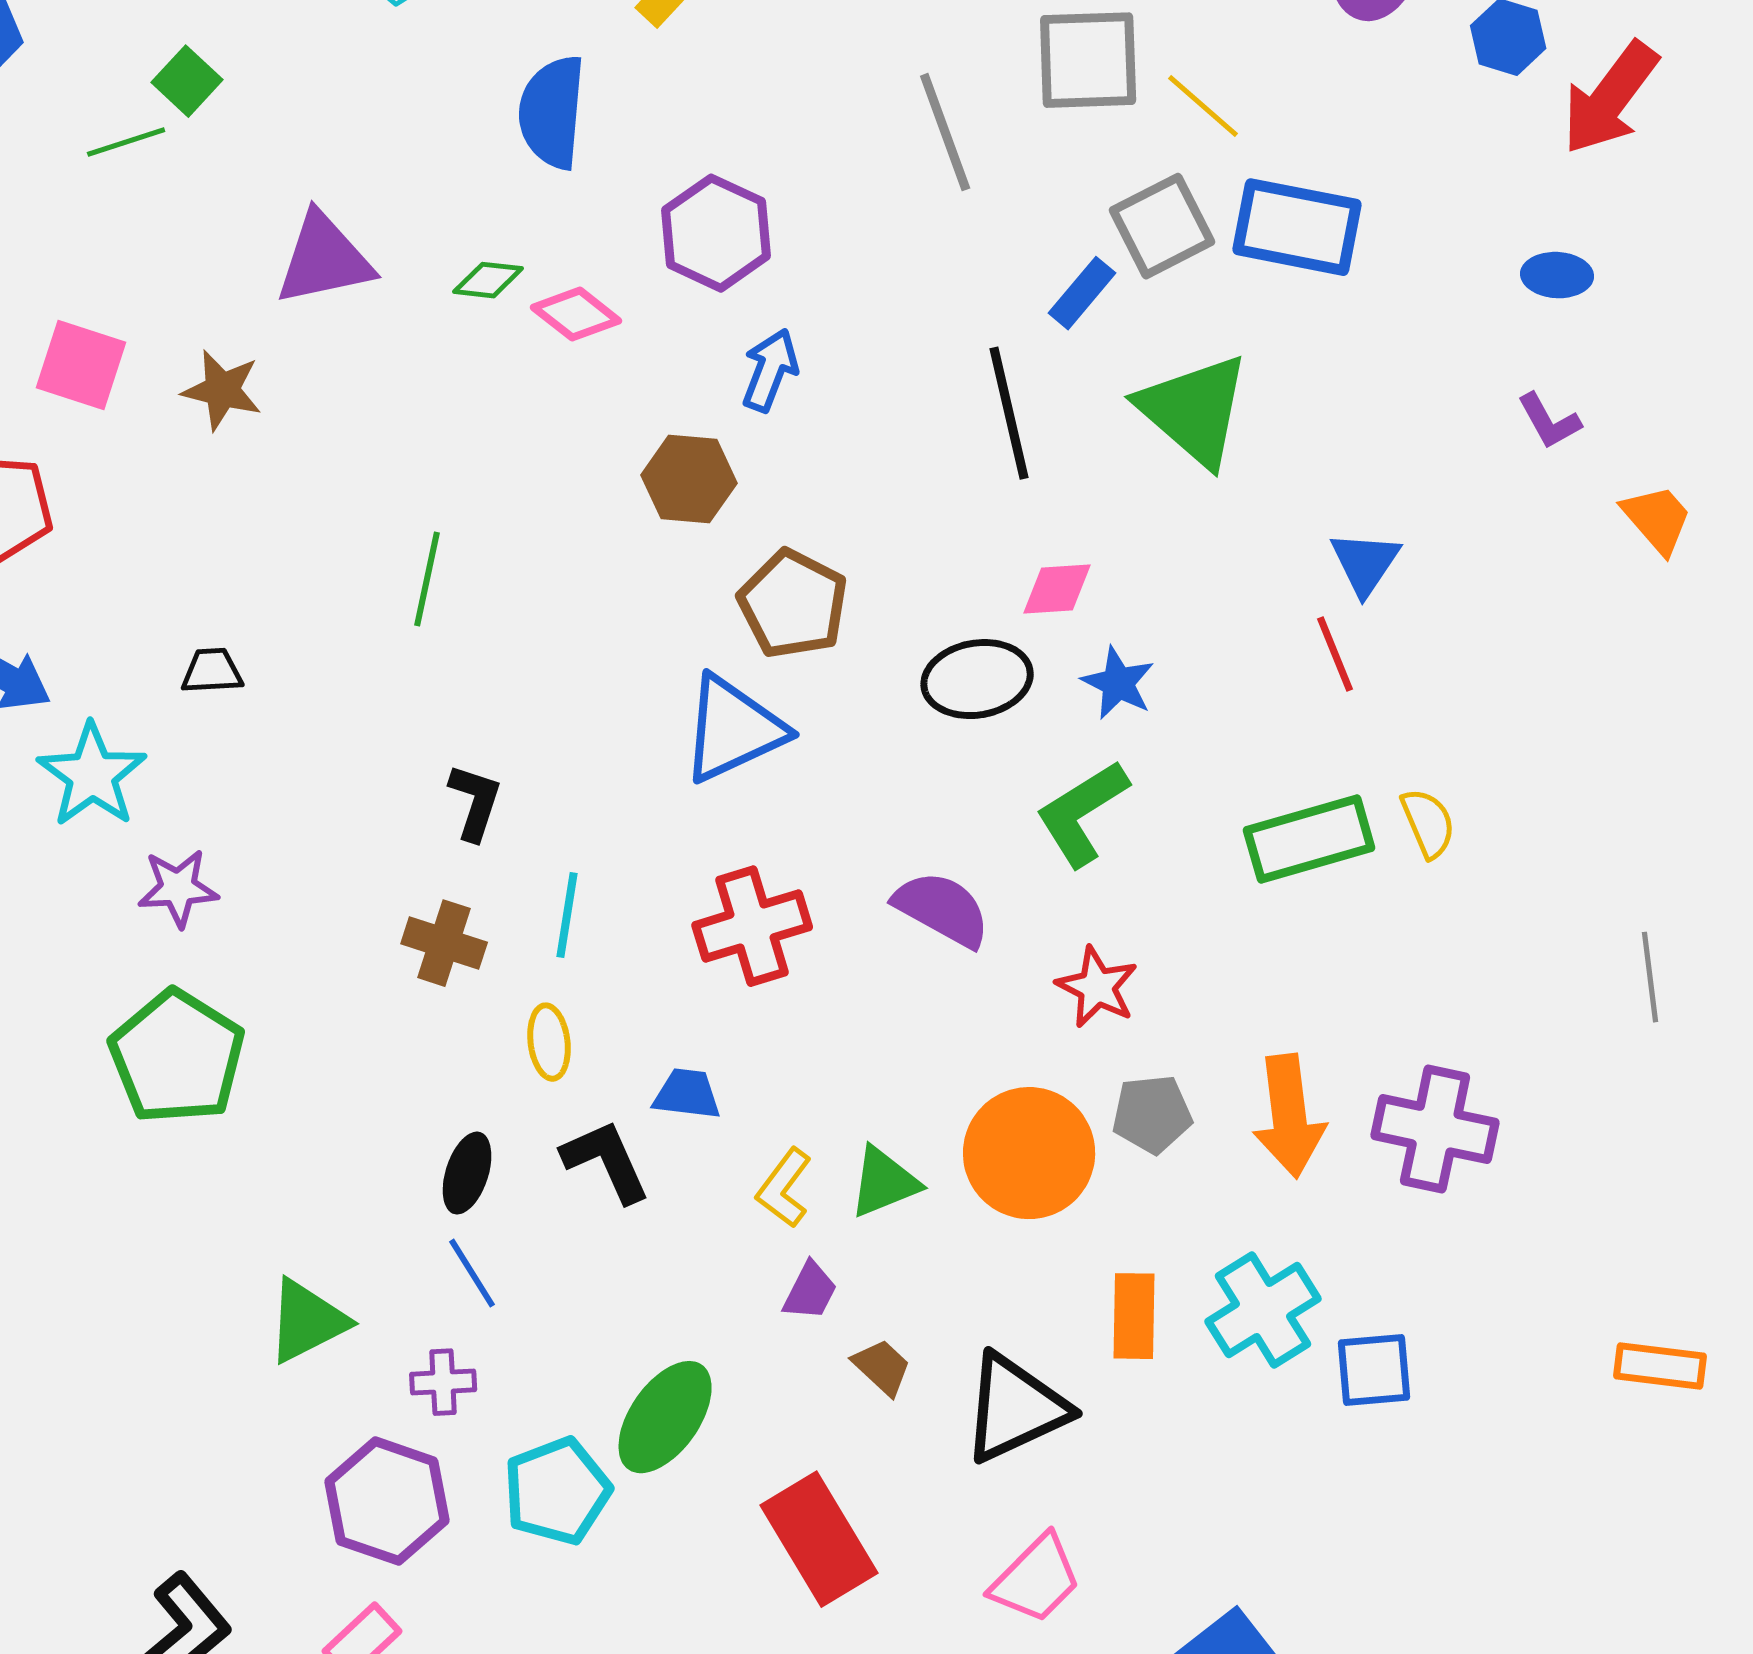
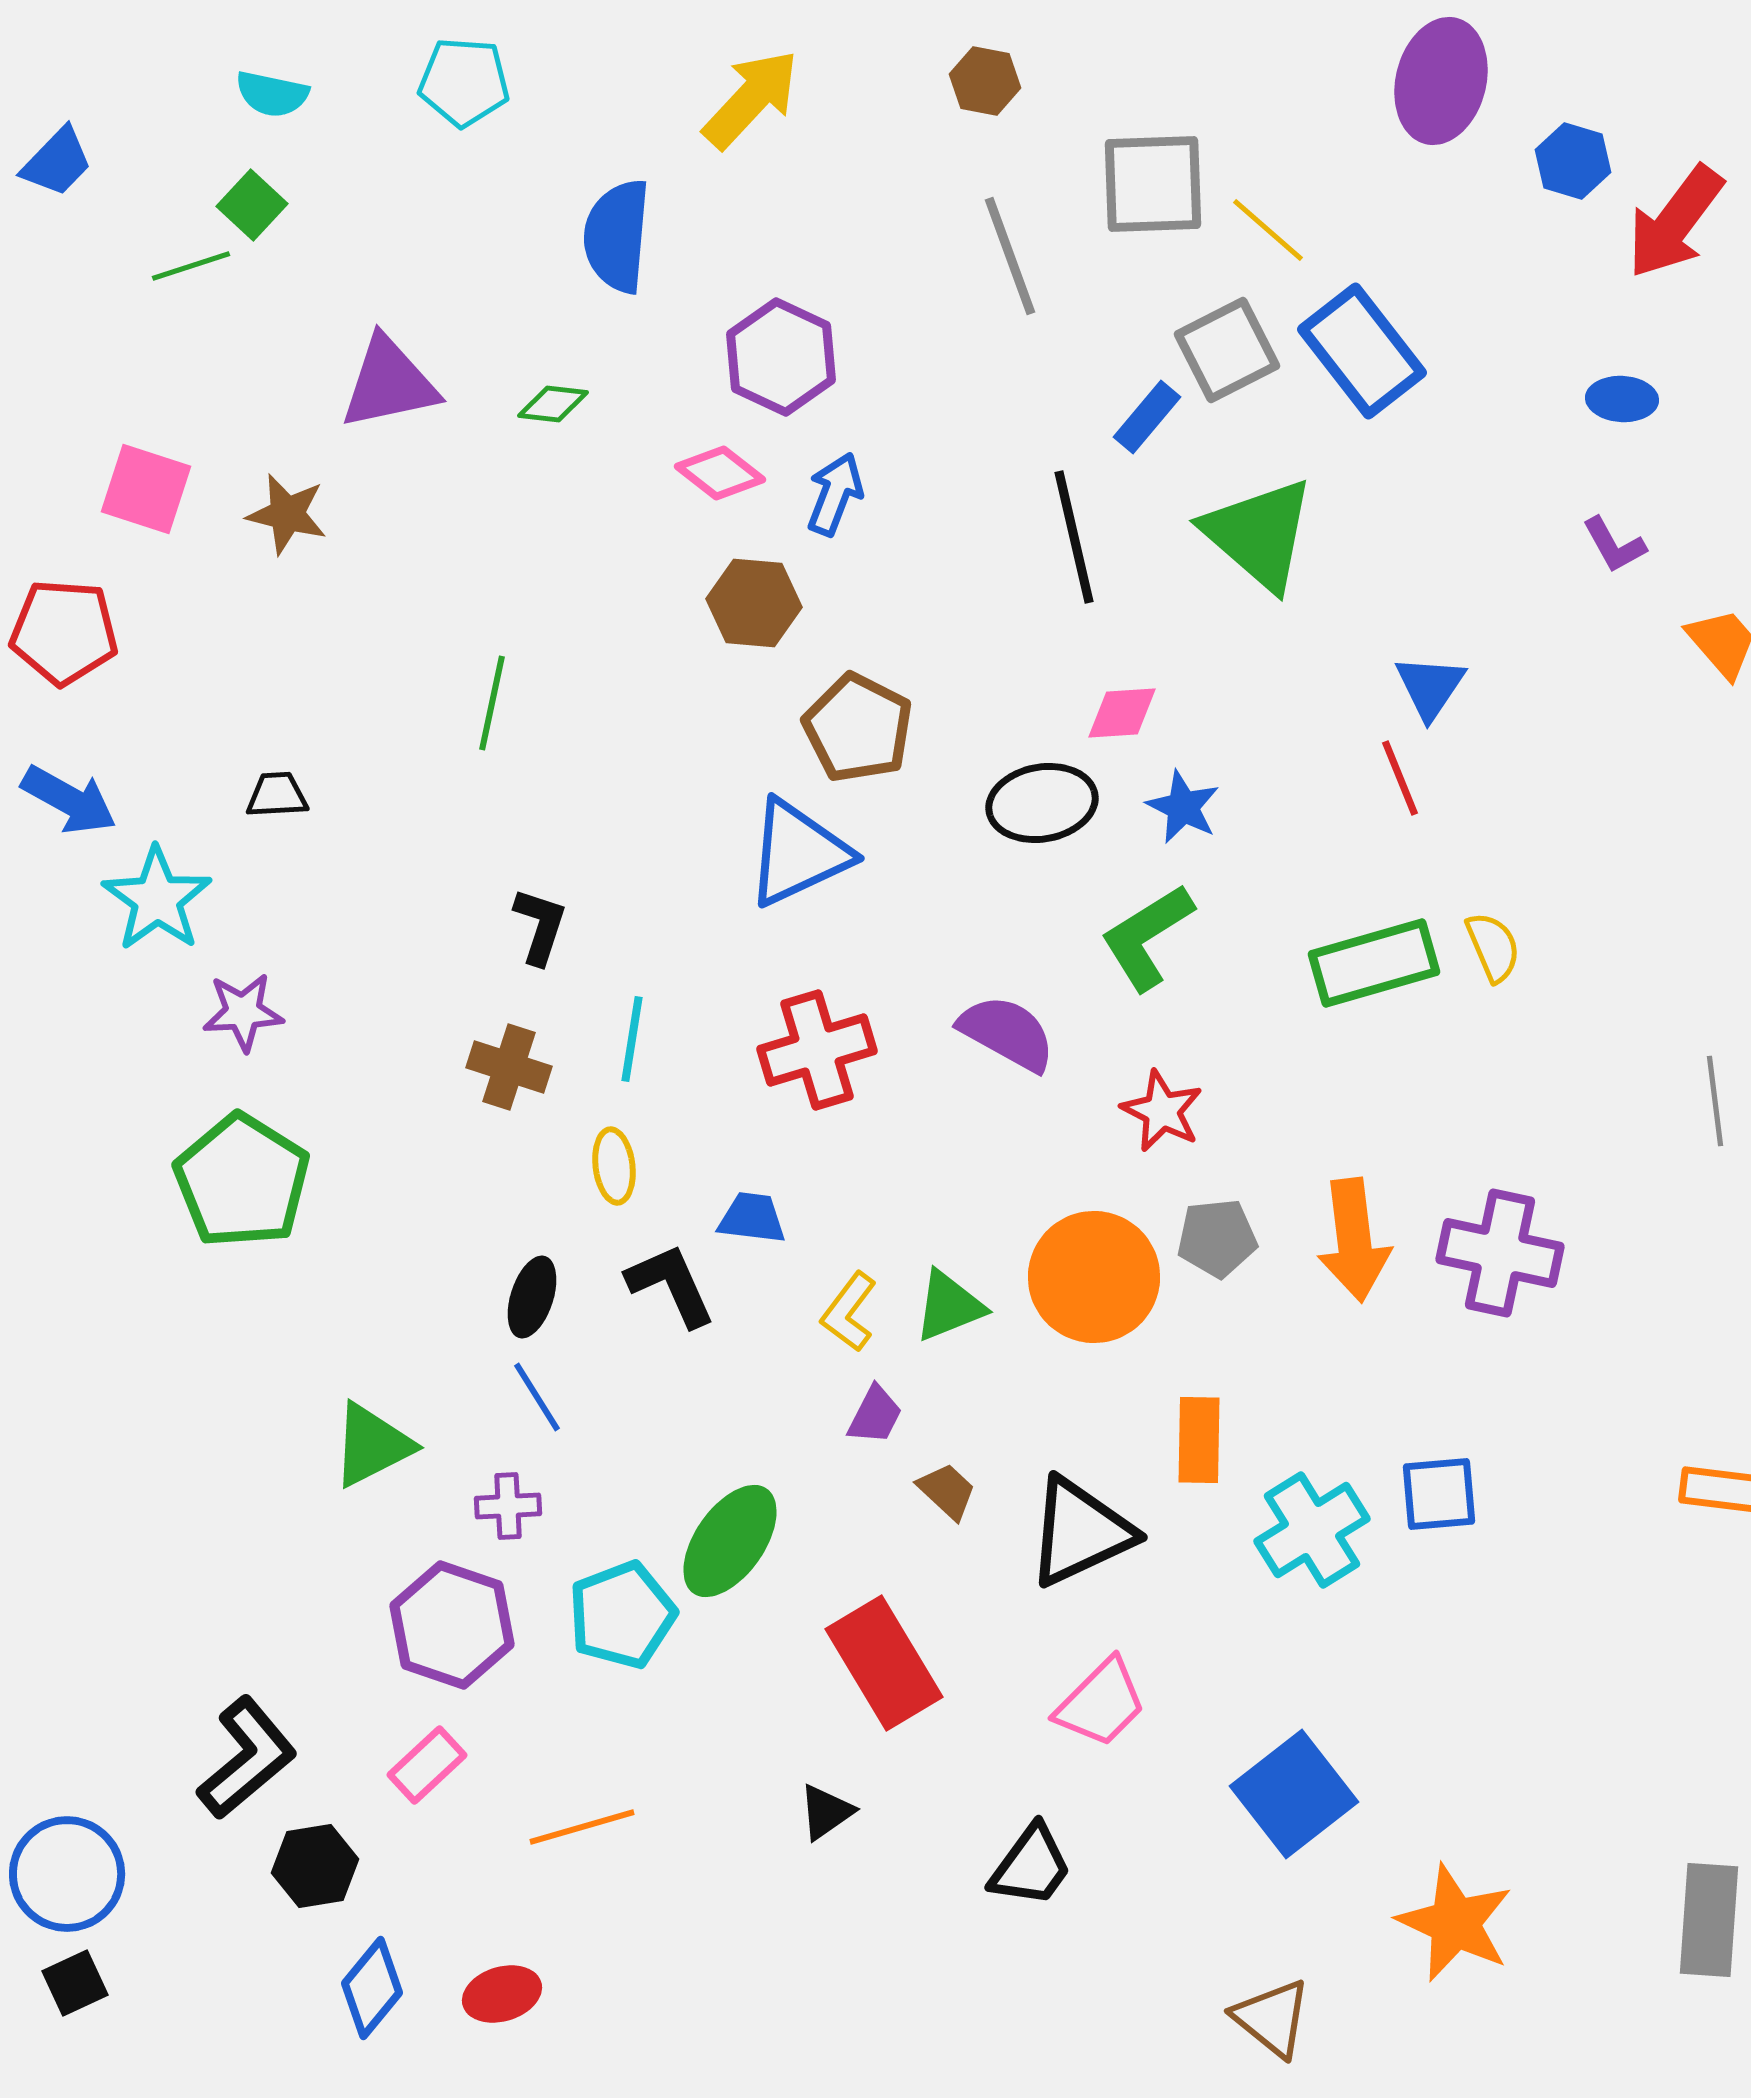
blue rectangle: (1297, 227) -> (1362, 351), turned 41
pink diamond: (576, 314) -> (720, 473), moved
cyan cross: (1263, 1310) -> (1312, 1530), moved

